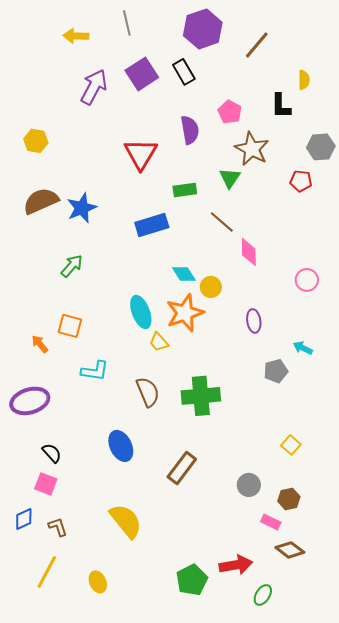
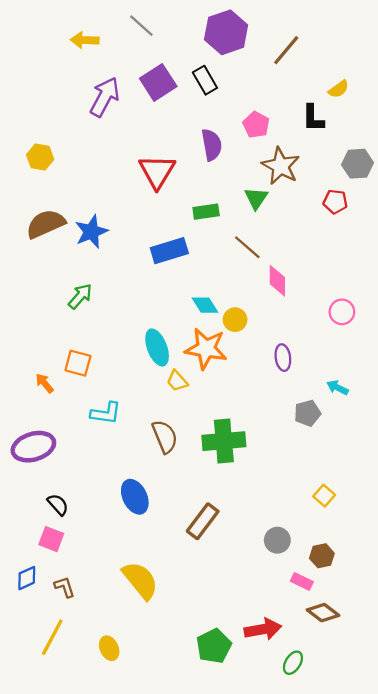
gray line: (127, 23) -> (141, 26), turned -35
yellow semicircle: (304, 80) -> (339, 89), turned 54
orange star: (185, 313) -> (206, 349), turned 30

